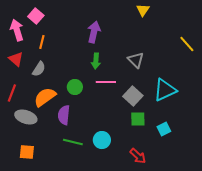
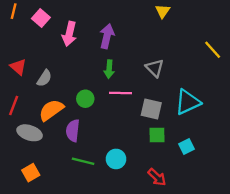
pink arrow: (17, 30) -> (69, 34), moved, turned -150
orange line: (42, 42) -> (14, 11), moved
gray square: (133, 96) -> (151, 109), turned -30
orange square: (27, 152) -> (31, 173), turned -35

